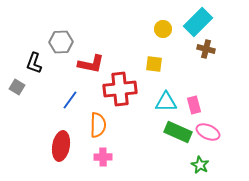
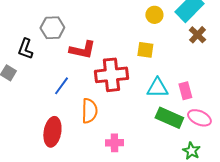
brown cross: (206, 49) -> (197, 35), turned 30
pink cross: (103, 157) -> (114, 143), moved

